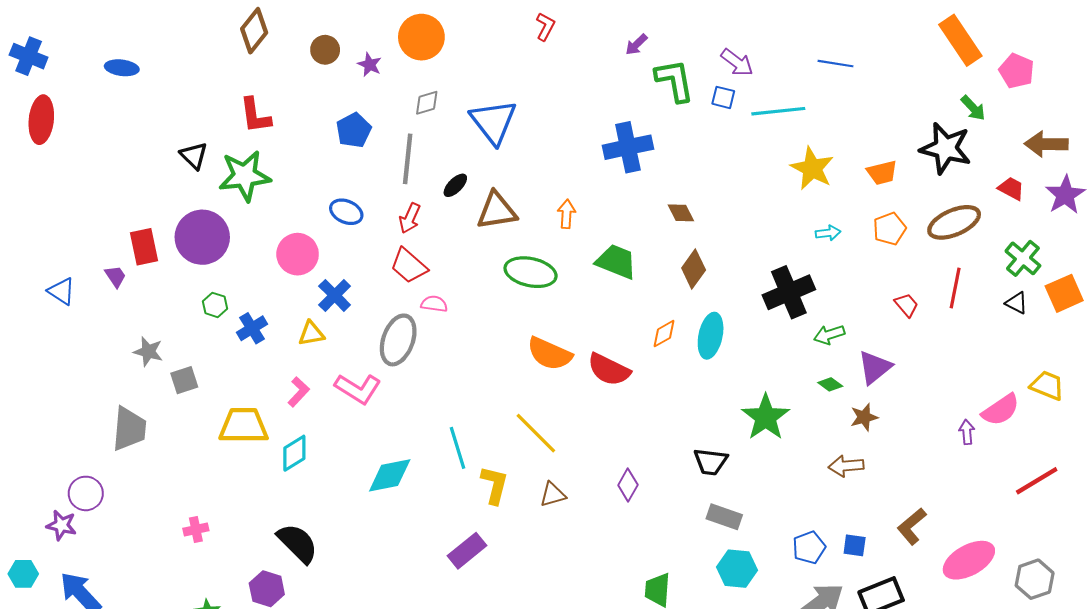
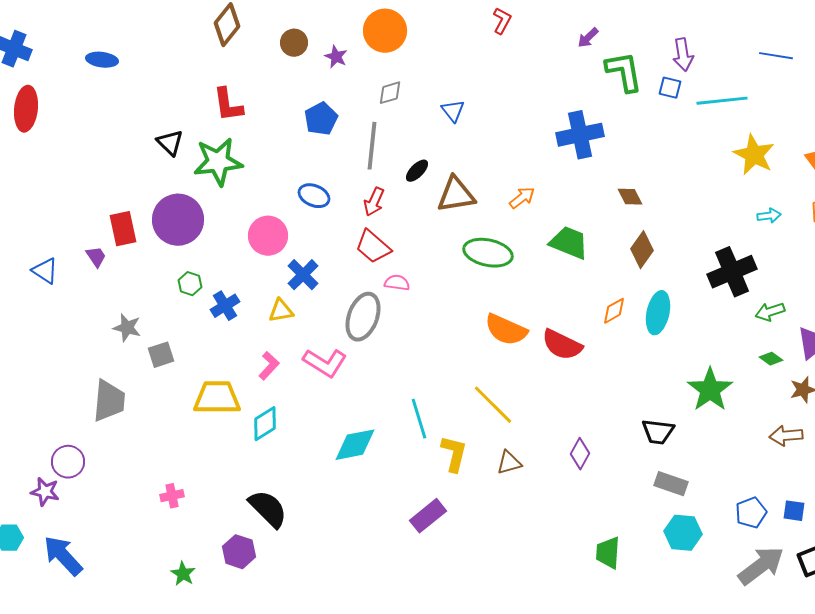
purple arrow: (737, 62) -> (683, 55), turned 44
blue triangle: (493, 122) -> (453, 111), size x0.5
orange arrow: (567, 214) -> (522, 198), turned 48

